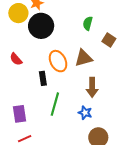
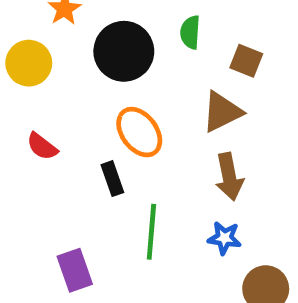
yellow circle: (18, 13) -> (29, 63), moved
black circle: (41, 26) -> (124, 51), moved
brown triangle: (84, 58) -> (222, 112), moved

